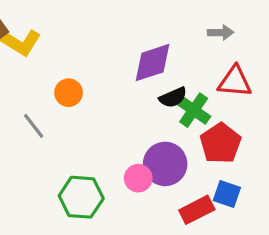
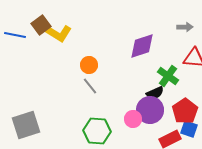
black semicircle: (173, 97) -> (155, 93), moved
gray line: (34, 126) -> (90, 86), moved
red pentagon: (221, 143) -> (185, 111), moved

